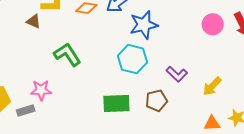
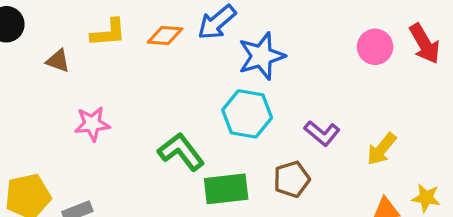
brown triangle: (34, 21) -> (58, 61), moved
green L-shape: (67, 55) -> (181, 152), moved
pink star: (41, 90) -> (92, 124), moved

